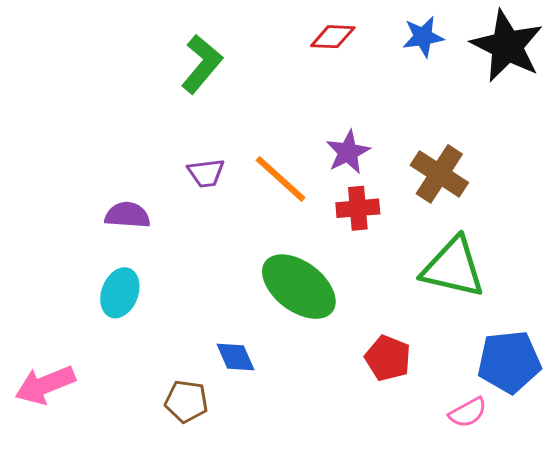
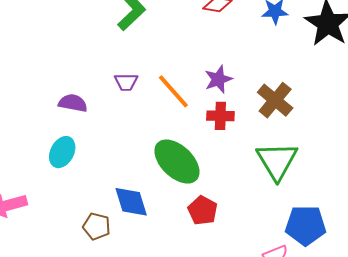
green triangle: (453, 268) -> (277, 161), turned 39
blue diamond: (235, 357) -> (131, 202), size x1.4
red pentagon: (388, 358) -> (203, 210), moved

